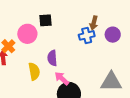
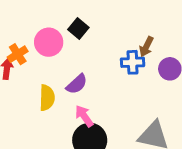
black square: (45, 20) -> (78, 29), turned 32
purple semicircle: (52, 58) -> (77, 84), turned -140

